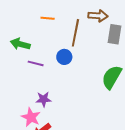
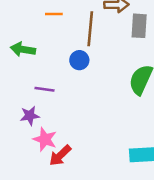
purple line: (36, 63) -> (45, 89), moved
purple star: (44, 99) -> (30, 116), moved

